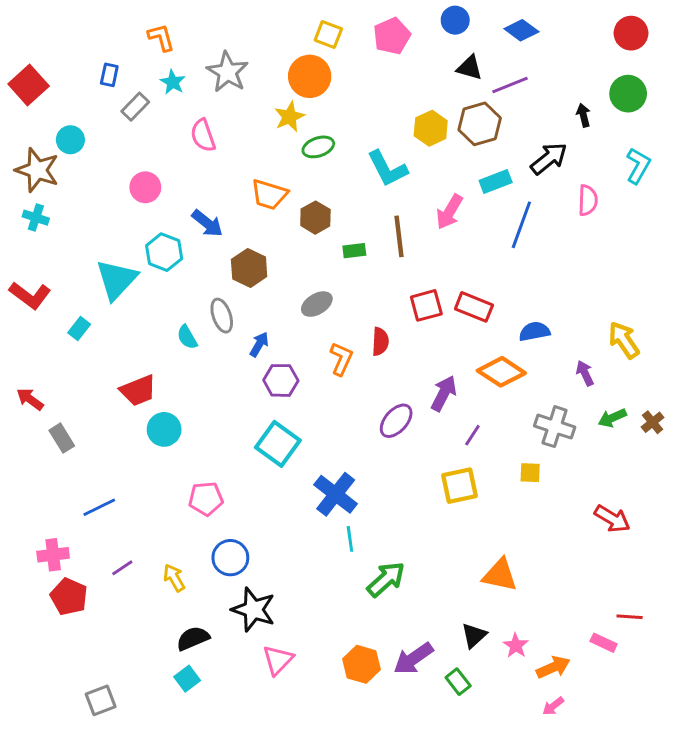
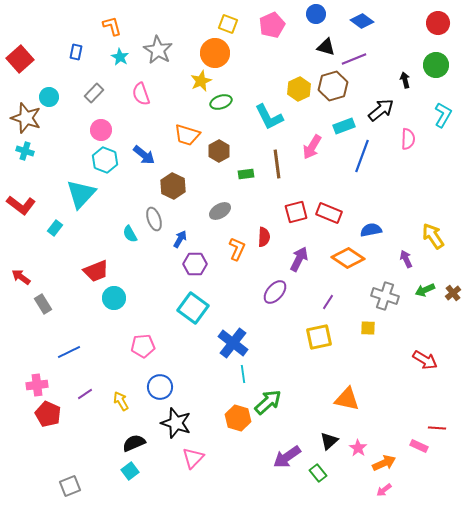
gray rectangle: (135, 107) -> (94, 93), moved
cyan hexagon: (164, 252) -> (105, 160), moved
purple arrow: (444, 393) -> (299, 259), moved
orange hexagon: (361, 664) -> (238, 418), moved

